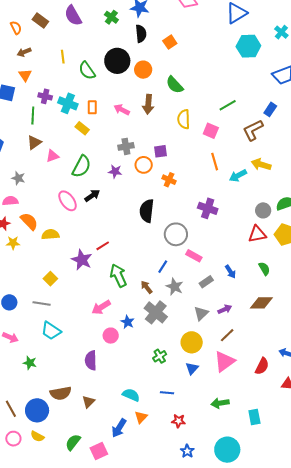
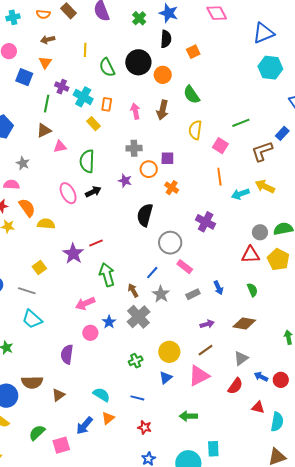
orange semicircle: (16, 28) -> (43, 14), turned 112
pink arrow: (122, 110) -> (135, 111), turned 42
green semicircle: (82, 166) -> (87, 161), turned 145
purple star: (115, 171) -> (125, 181), moved
gray triangle: (201, 313) -> (241, 358), moved
cyan rectangle: (254, 417) -> (213, 449), moved

